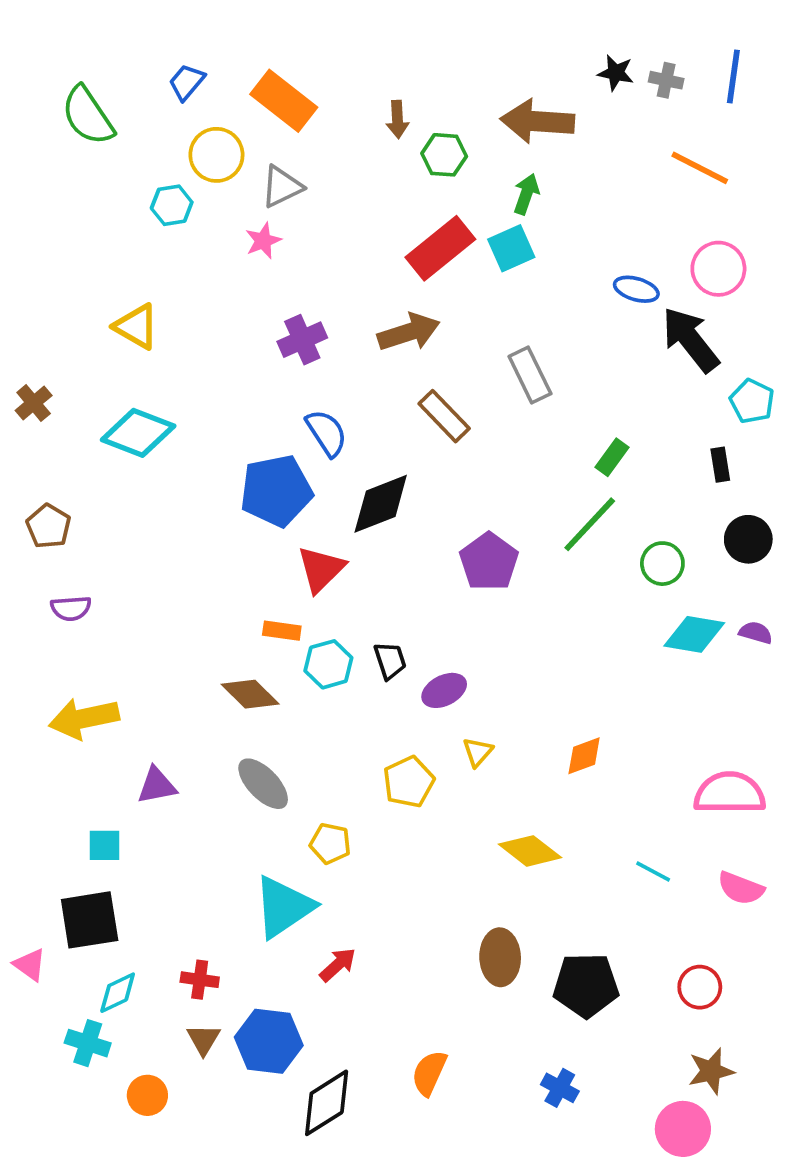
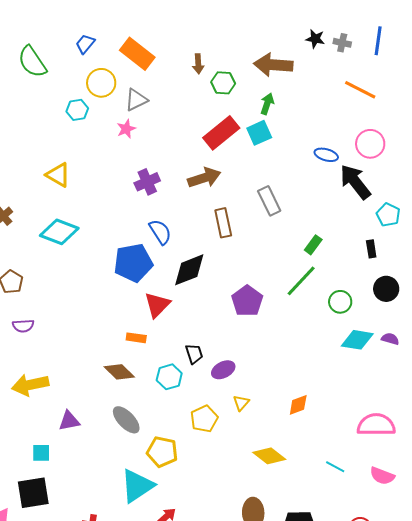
brown rectangle: (444, 416) -> (223, 223), turned 32
cyan hexagon: (328, 664) -> (169, 377), moved
yellow pentagon: (330, 843) -> (162, 452), size x1.4

